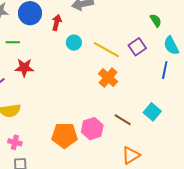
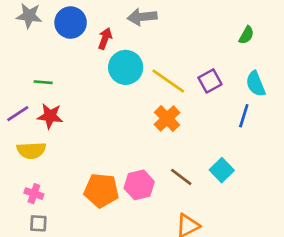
green semicircle: (156, 21) -> (246, 35), moved, turned 56
green line: (13, 42) -> (43, 82), moved
cyan circle: (74, 43) -> (126, 67), size x1.6
red star: (24, 68) -> (50, 116), moved

